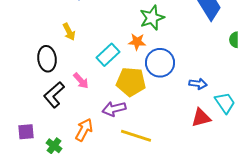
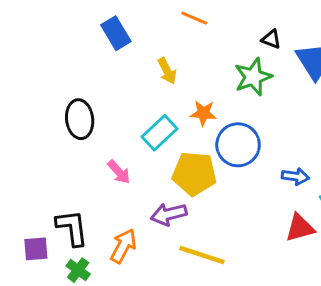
green star: (152, 18) -> (253, 77), moved
yellow arrow: (69, 32) -> (167, 71), moved
black ellipse: (47, 59) -> (80, 119), moved
black L-shape: (54, 95) -> (72, 228), moved, turned 124

